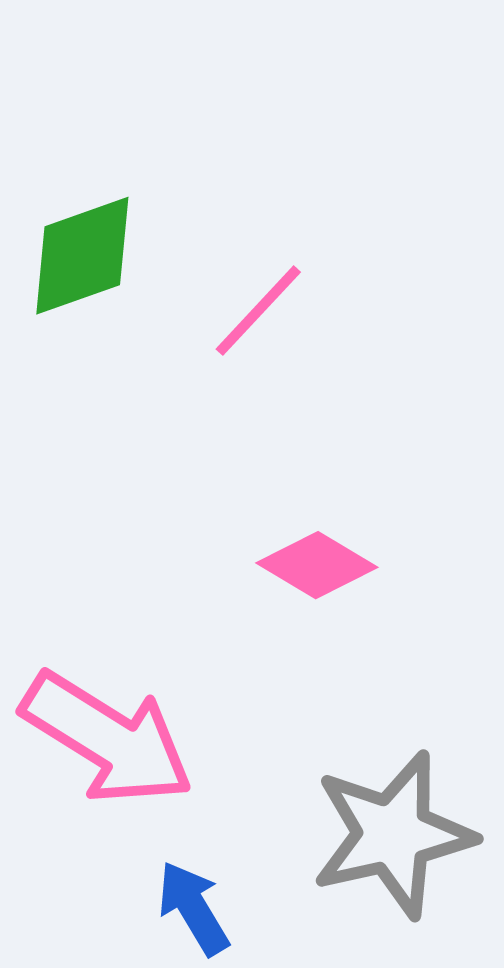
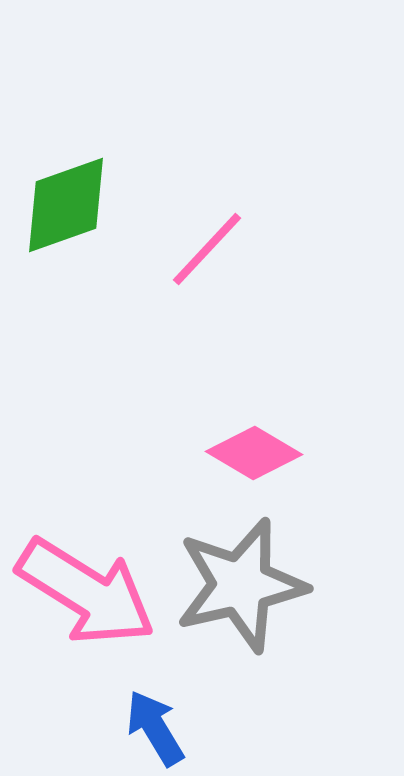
gray star: (393, 835) -> (241, 585), moved

